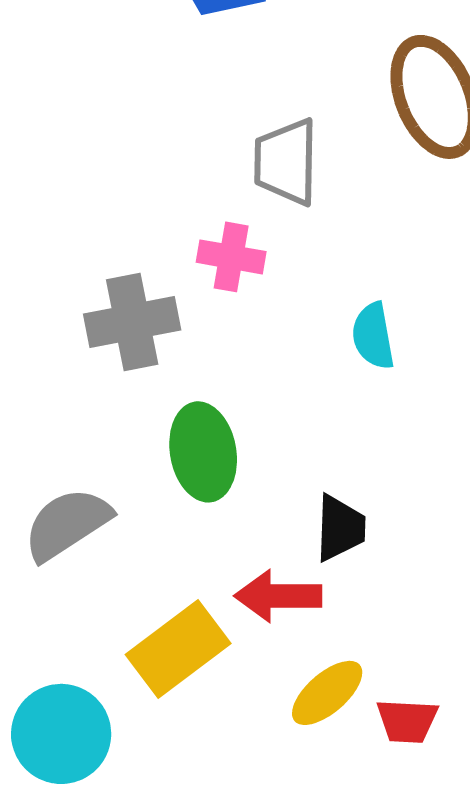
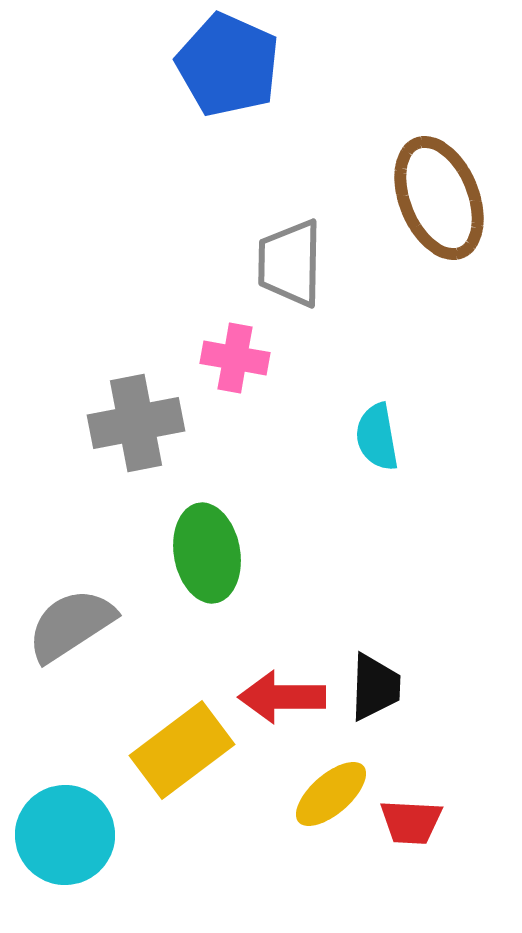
black trapezoid: (340, 528) -> (375, 687), moved

